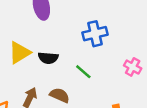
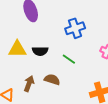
yellow triangle: (20, 53) -> (17, 49), turned 36

